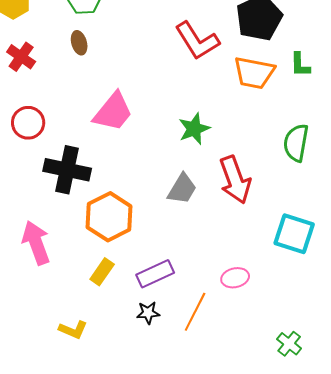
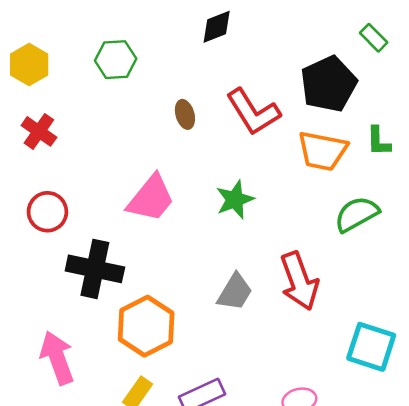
brown ellipse: (79, 43) -> (185, 114), moved
green star: (194, 129) -> (235, 200), moved
green semicircle: (296, 143) -> (357, 214), moved, turned 51

